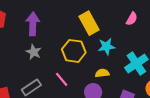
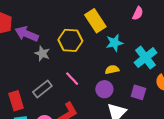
purple arrow: (33, 24) -> (27, 34), moved, turned -65
yellow hexagon: (74, 51) -> (70, 40), moved

